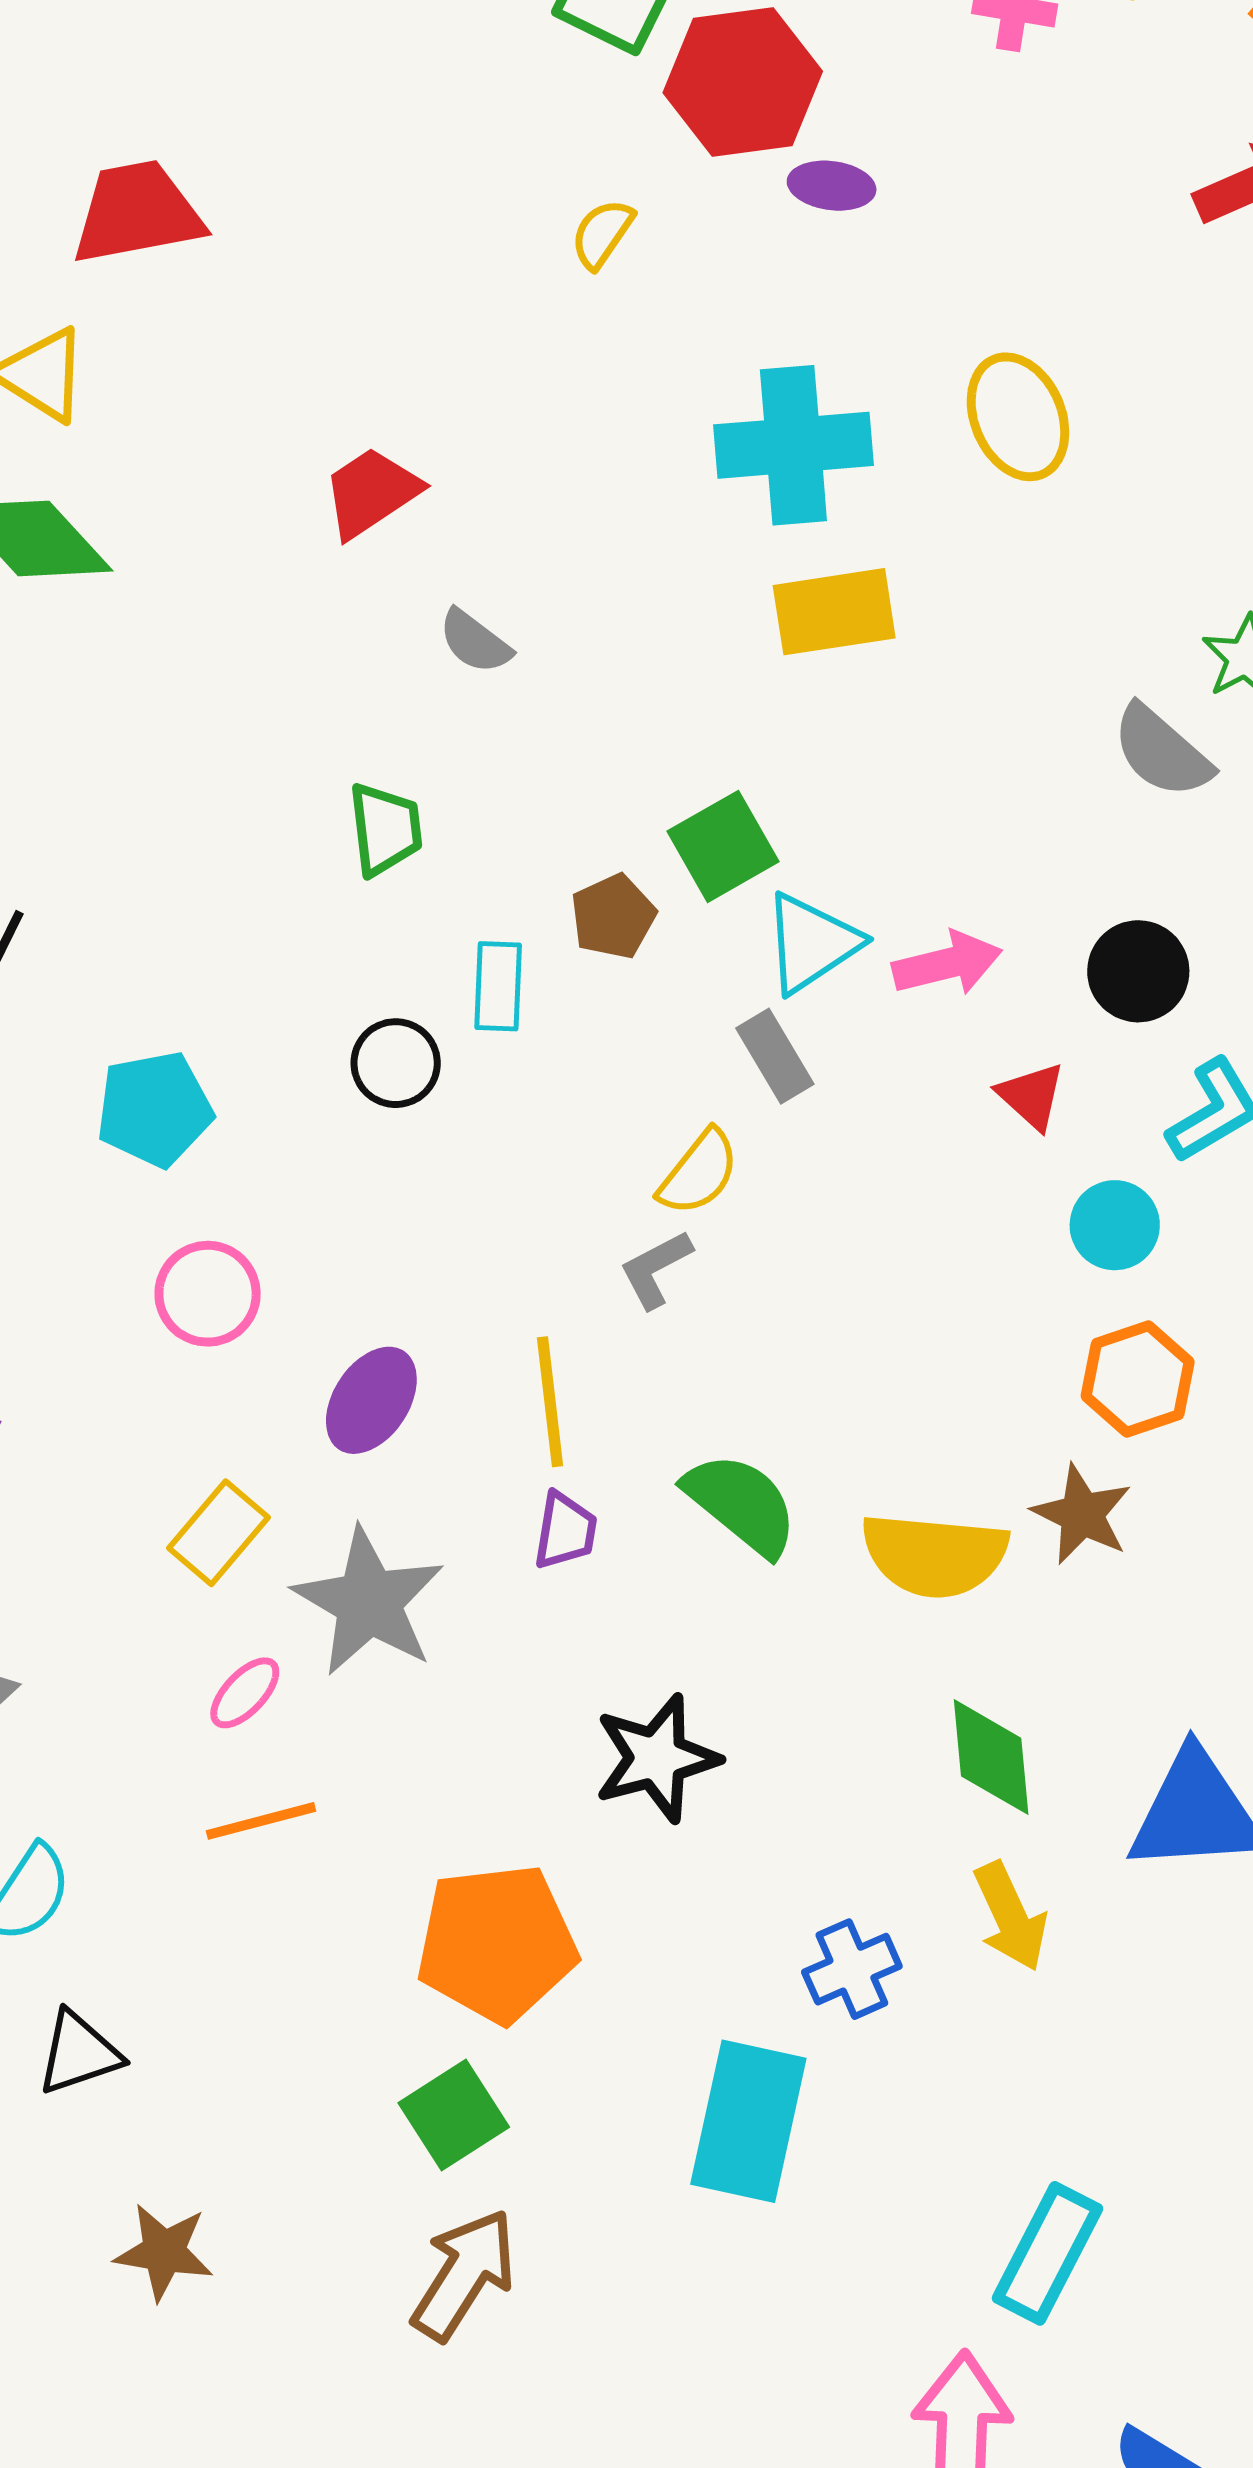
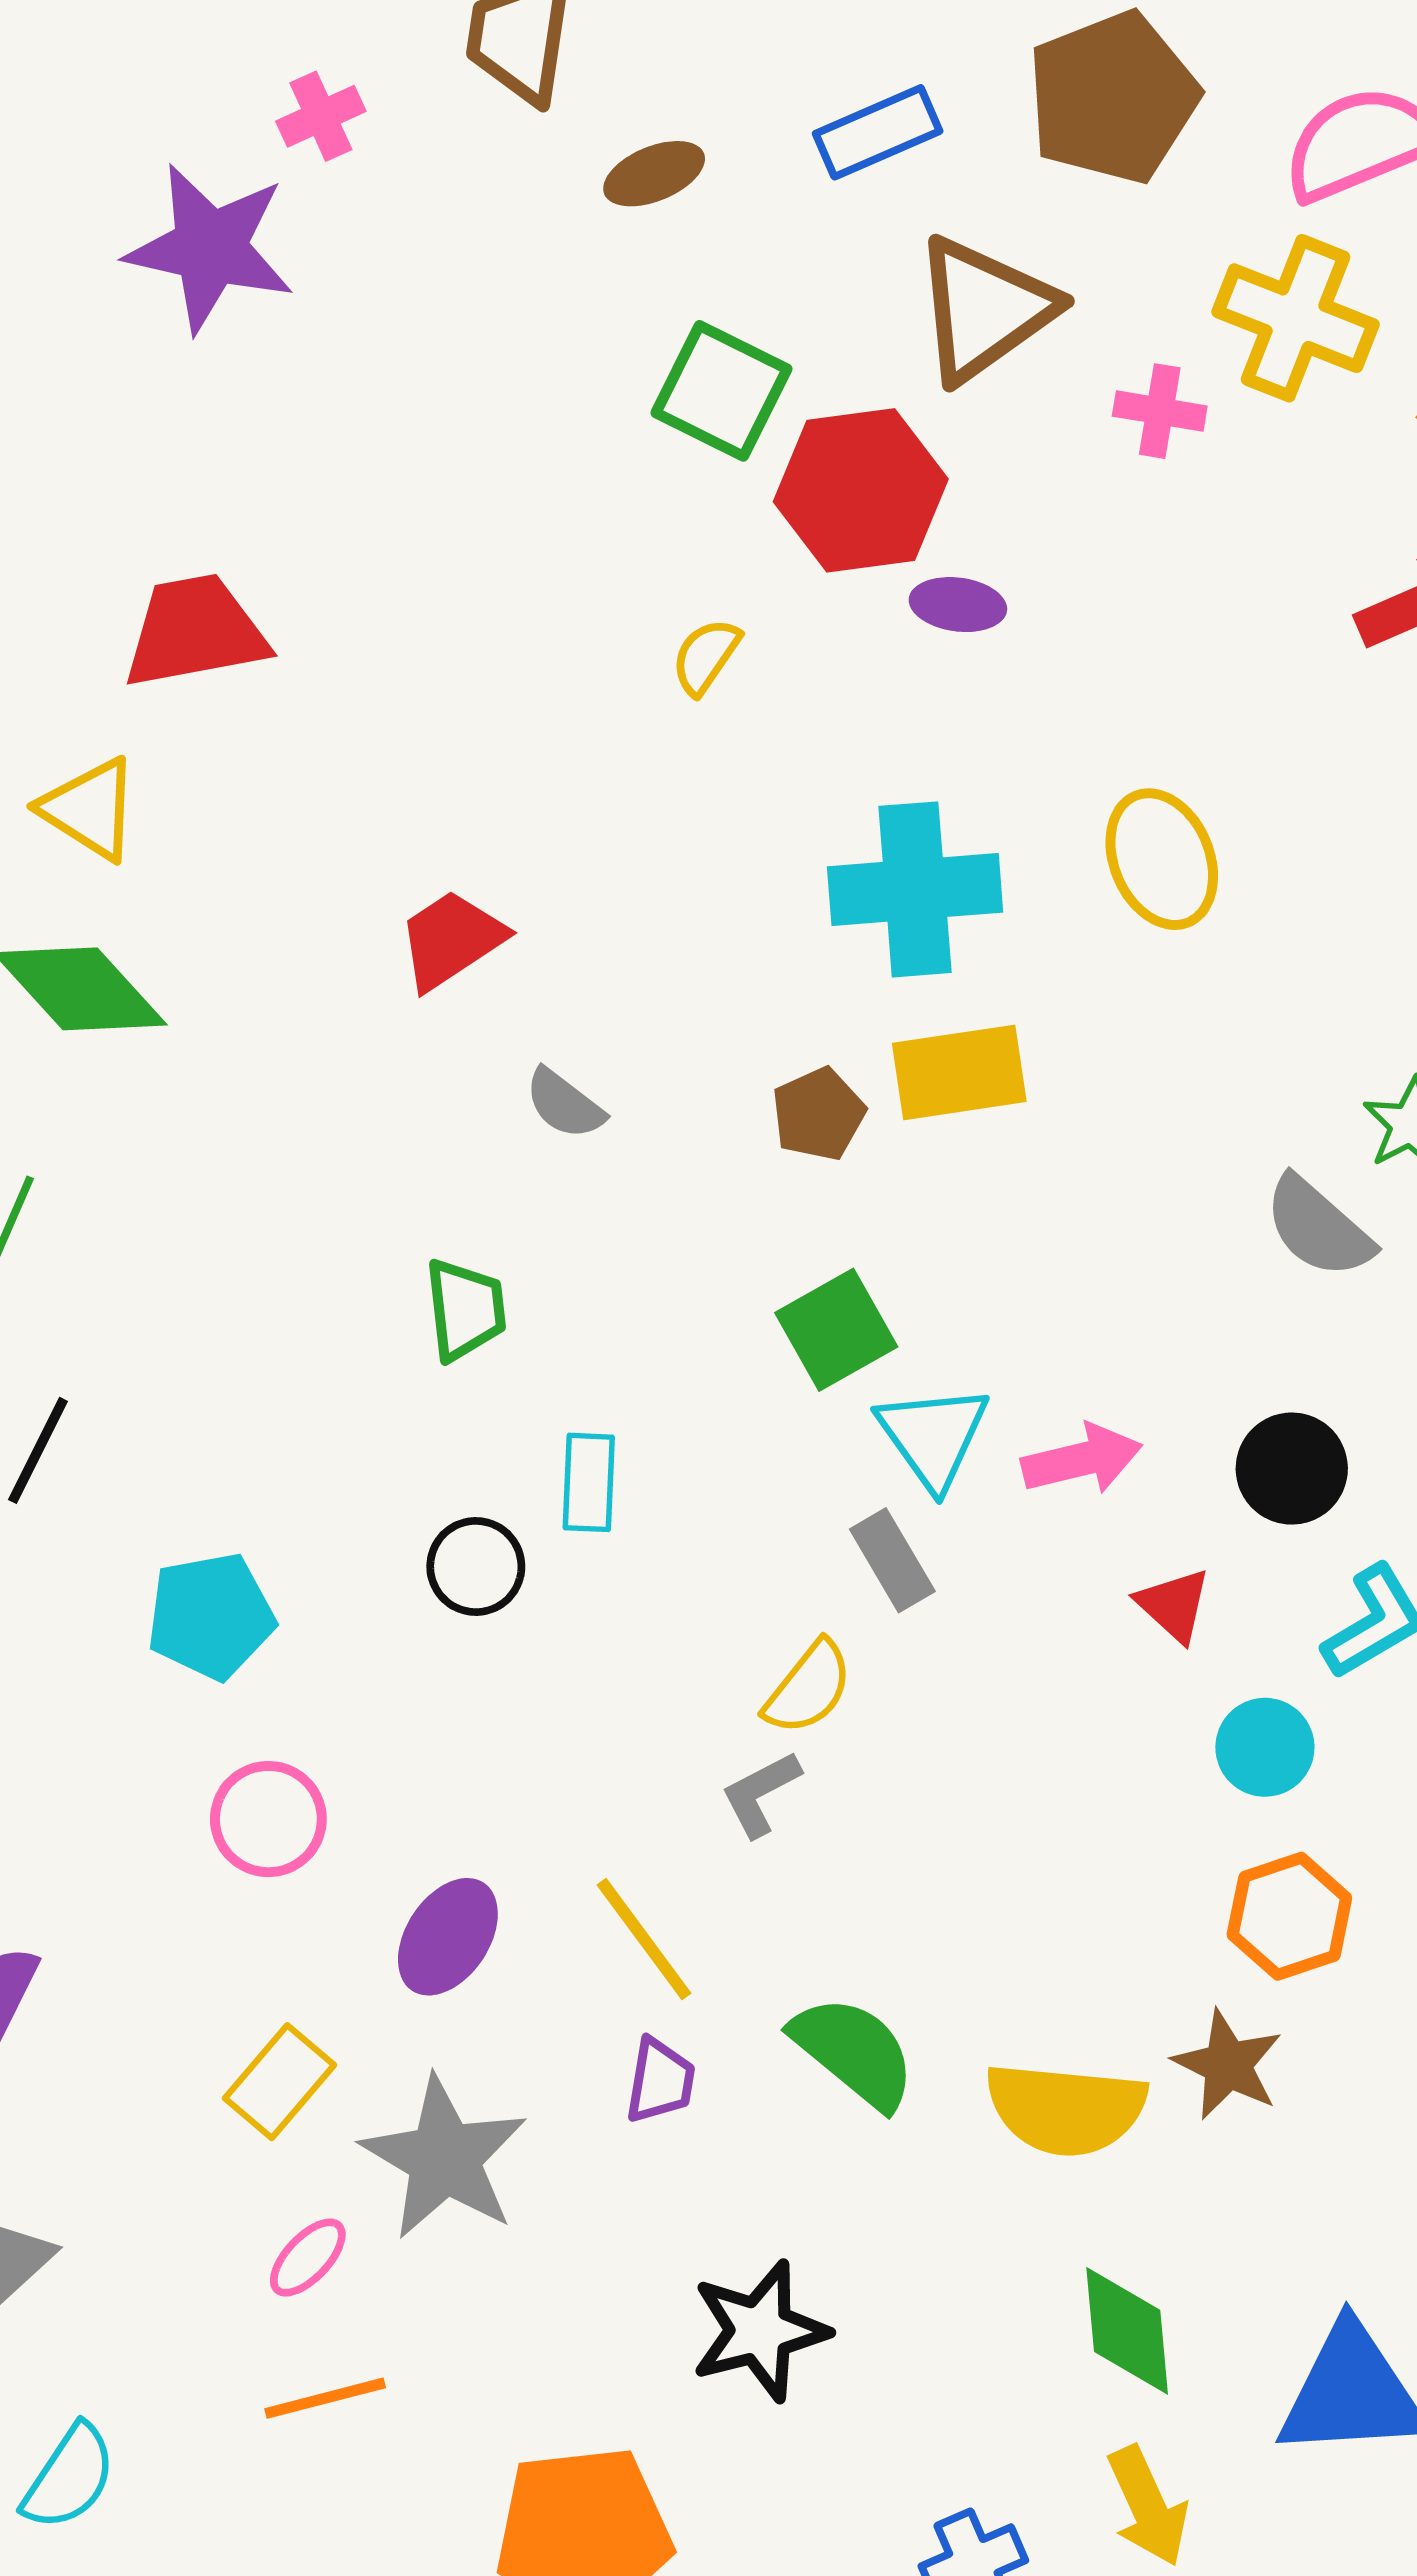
brown pentagon: (613, 917) -> (818, 1114), moved
cyan triangle: (812, 943) -> (933, 1436), turned -32
yellow line: (550, 1402) -> (644, 1939), turned -30

